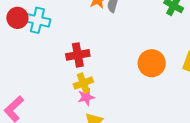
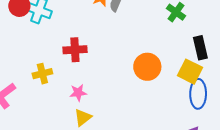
yellow cross: (83, 83) -> (42, 74), moved

